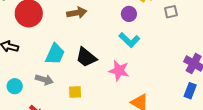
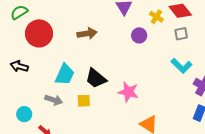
cyan L-shape: (129, 40) -> (181, 66), moved
cyan circle: (15, 86) -> (24, 114), moved
yellow square: (75, 92) -> (84, 101), moved

